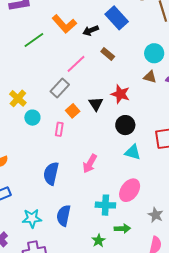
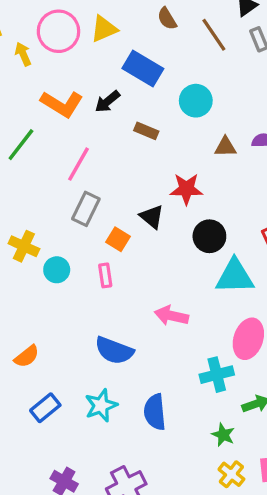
cyan circle: (154, 53) -> (196, 101), moved
pink line: (76, 64) -> (79, 164), moved
cyan triangle: (133, 152) -> (235, 276), size x1.4
pink arrow: (90, 164) -> (171, 316), turned 90
blue semicircle: (51, 174) -> (114, 351), turned -65
cyan star: (32, 218) -> (101, 405), moved

